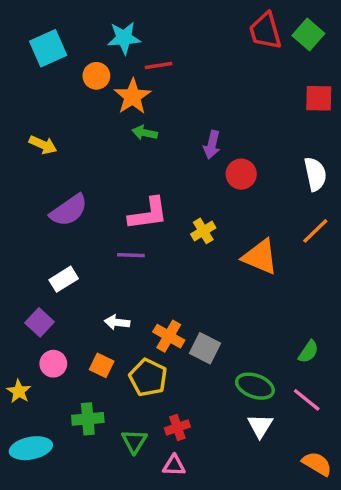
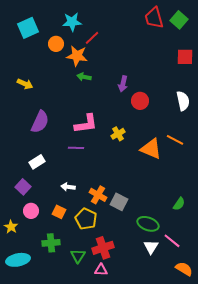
red line: (158, 65) -> (92, 38), turned -35
orange star: (133, 97) -> (77, 56), turned -30
purple semicircle: (69, 210) -> (40, 122), turned -30
orange line: (315, 231) -> (175, 140), moved, turned 72
pink line: (307, 400) -> (172, 241), moved
red cross: (177, 427) -> (103, 248), size x1.5

